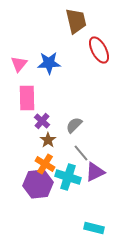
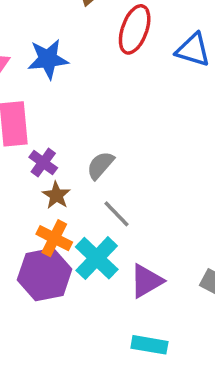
red ellipse: (99, 50) -> (135, 29), turned 52
purple triangle: (95, 172) -> (146, 281), moved
cyan cross: (68, 177) -> (97, 258), turned 30

